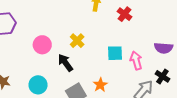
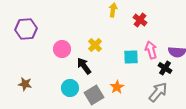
pink arrow: (136, 61) -> (151, 50), moved
black cross: (162, 76) -> (165, 68), moved
cyan circle: (38, 85) -> (70, 88), moved

